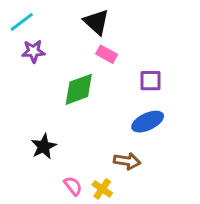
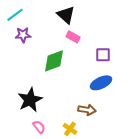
black star: (44, 146) -> (30, 100), size x1.4
pink semicircle: (73, 186) -> (39, 127), moved

